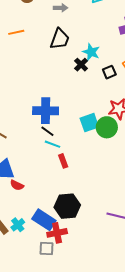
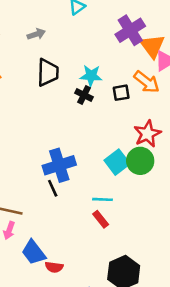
black square: (109, 72) -> (121, 93), turned 32
black line: (47, 131) -> (53, 188), moved, turned 48
cyan line: (53, 144) -> (103, 199), moved

